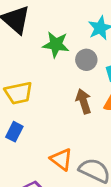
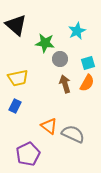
gray circle: (86, 60) -> (60, 59), moved

